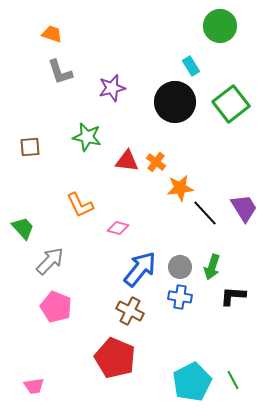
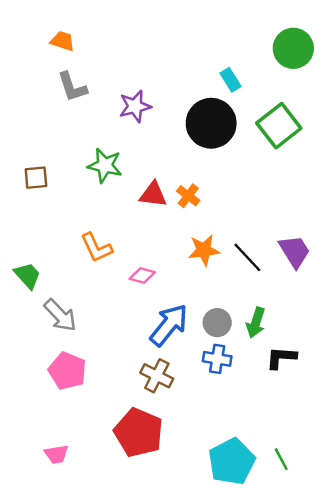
green circle: (220, 26) -> (293, 48), moved
orange star: (180, 188) -> (204, 250), moved
gray arrow: (50, 261) -> (60, 315), turned 92
pink trapezoid: (34, 386) -> (56, 454), moved

